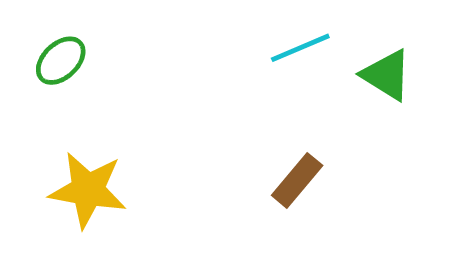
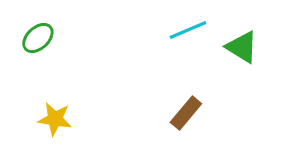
yellow star: (88, 190) -> (55, 119), size x0.7

